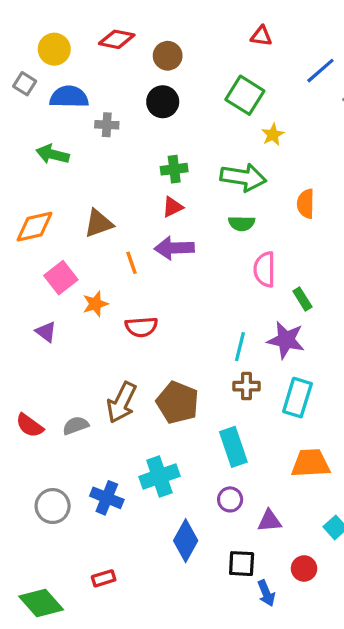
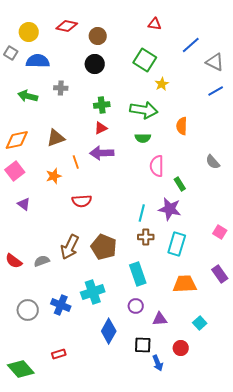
gray cross: (107, 125) -> (61, 88), moved
pink square: (61, 278) -> (15, 171), moved
orange star: (95, 304) -> (54, 176), moved

